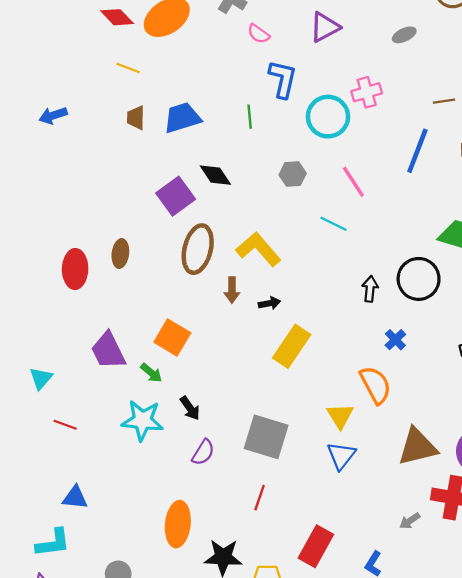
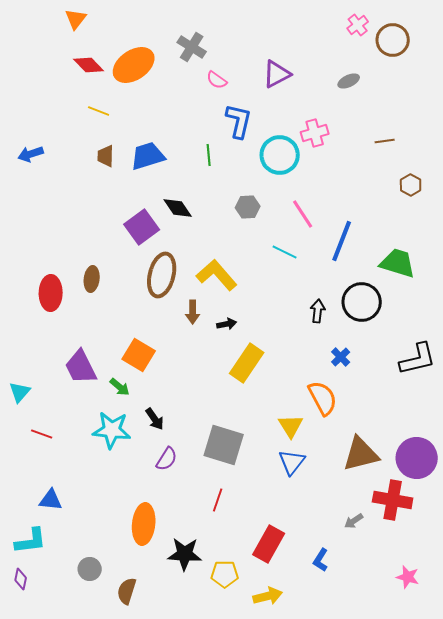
blue line: (417, 151) -> (342, 241), moved

